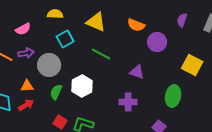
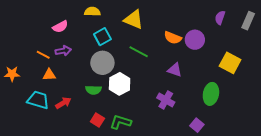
orange semicircle: (136, 25) -> (173, 38), moved
gray circle: (49, 65) -> (102, 63), moved
orange triangle: (27, 86) -> (49, 75), moved
green semicircle: (56, 92) -> (93, 90), turned -112
purple cross: (128, 102) -> (166, 100), turned 30

